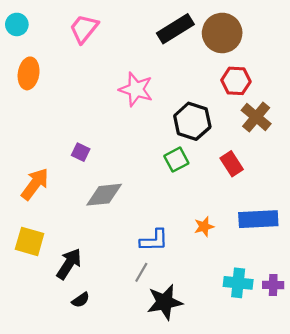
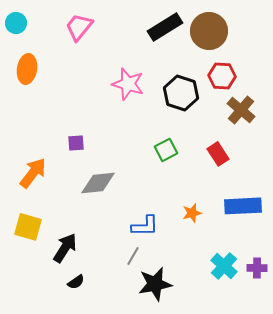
black hexagon: (192, 121) -> (181, 93), moved
purple square: (81, 152) -> (76, 143), turned -30
cyan cross: (238, 283) -> (224, 266), turned 36

